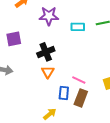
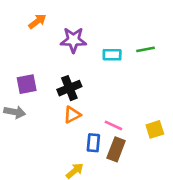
purple square: (14, 39) -> (27, 84), moved
orange triangle: (48, 72) -> (72, 115), turned 32

